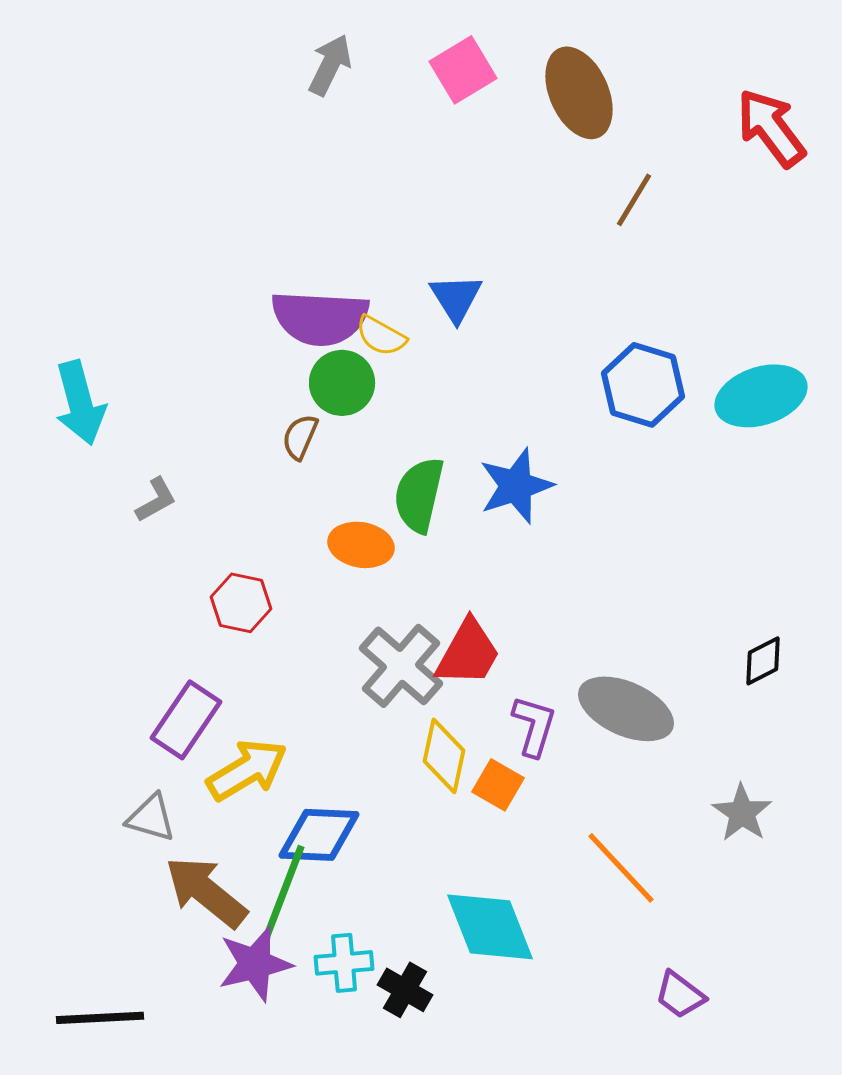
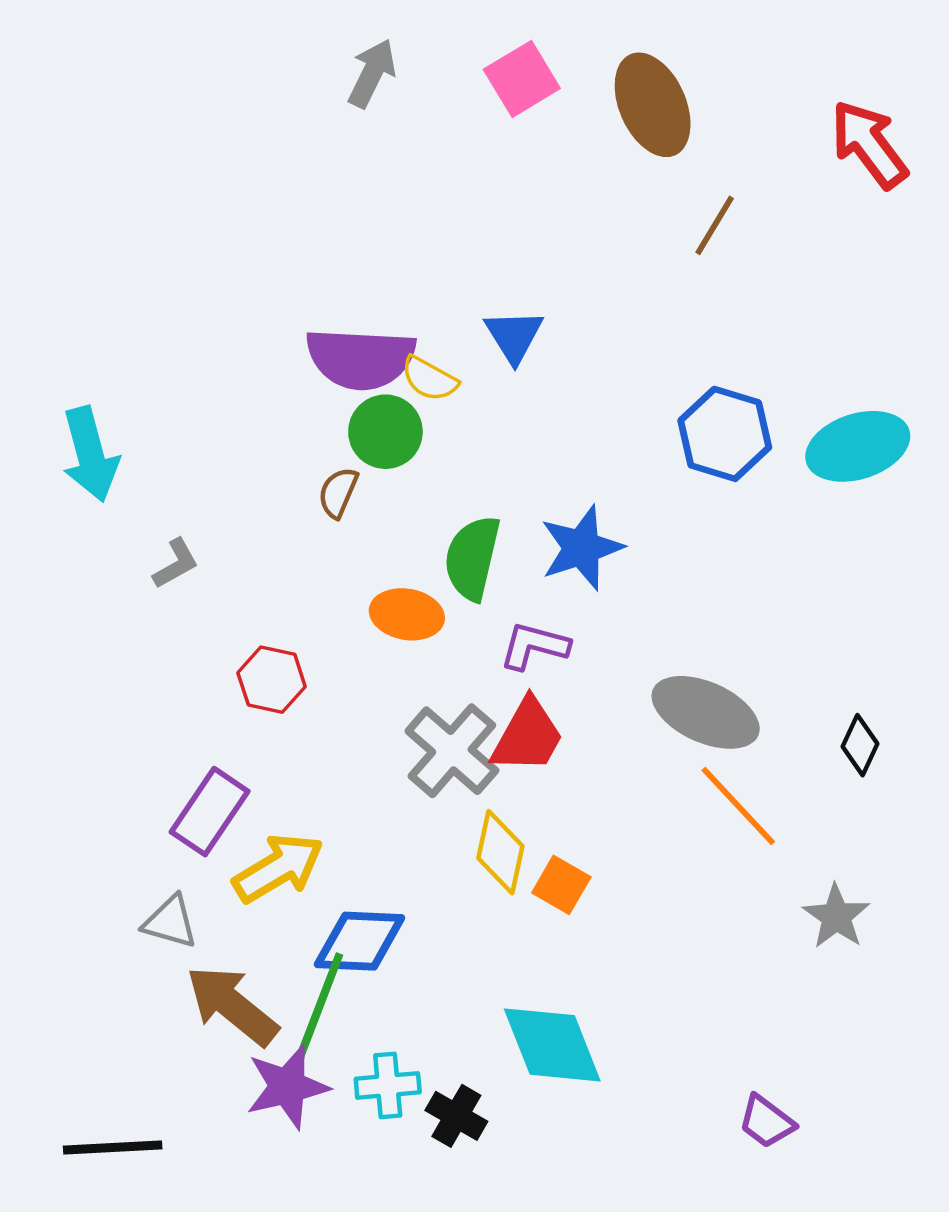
black diamond: (763, 661) -> (860, 745), turned -38
gray ellipse: (626, 709) -> (706, 712), moved
purple L-shape: (534, 726) -> (534, 646), moved, turned -92
orange line: (621, 868) -> (738, 806), moved

